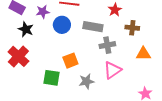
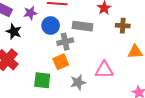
gray cross: (107, 45) -> (65, 42), moved
pink triangle: (112, 70) -> (104, 70), turned 36

